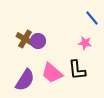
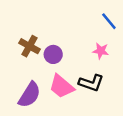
purple circle: (38, 41) -> (53, 54), moved
black L-shape: (77, 70) -> (91, 83), turned -65

